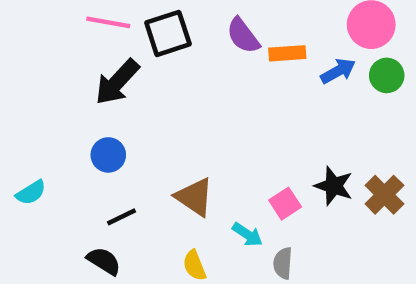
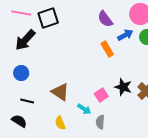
purple semicircle: (243, 36) -> (105, 19), moved
orange rectangle: (287, 53) -> (107, 49), moved, turned 63
black line: (122, 217) -> (27, 101), turned 40

